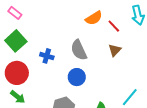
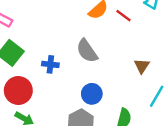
brown triangle: (115, 50) -> (142, 66), moved
blue circle: (77, 77) -> (92, 94), moved

